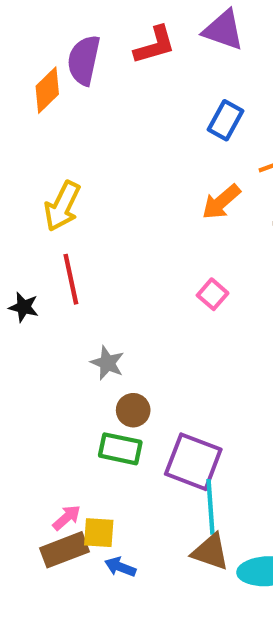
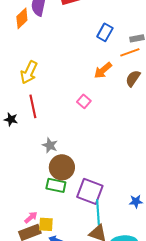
pink square: (213, 294) -> (84, 101), moved
brown circle: (133, 410) -> (62, 167), size x1.6

